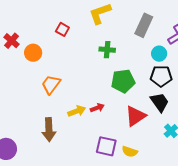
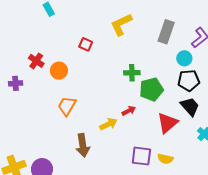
green cross: (107, 50) -> (132, 73), moved
orange trapezoid: (51, 84) -> (67, 106), moved
red arrow: (97, 108) -> (129, 111), moved

